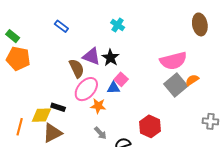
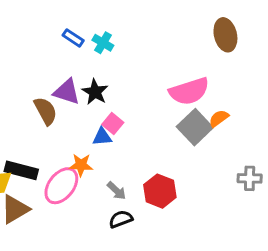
blue rectangle: (61, 26) -> (73, 38), moved
pink ellipse: (86, 89) -> (61, 186), moved
black rectangle: (58, 107) -> (21, 170), size x1.5
gray arrow: (100, 133) -> (117, 191), moved

